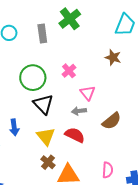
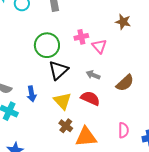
pink cross: (69, 71) -> (81, 37), turned 32
pink triangle: (88, 93) -> (99, 46), moved
black triangle: (43, 104) -> (58, 70), turned 35
gray arrow: (79, 111) -> (93, 75), turned 32

